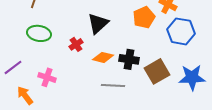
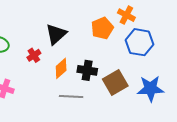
orange diamond: (103, 57) -> (61, 68), turned -55

